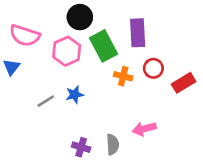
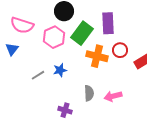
green rectangle: (103, 46) -> (82, 33), turned 65
orange cross: (123, 76) -> (97, 56), size x1.5
gray semicircle: (113, 145) -> (89, 93), moved

